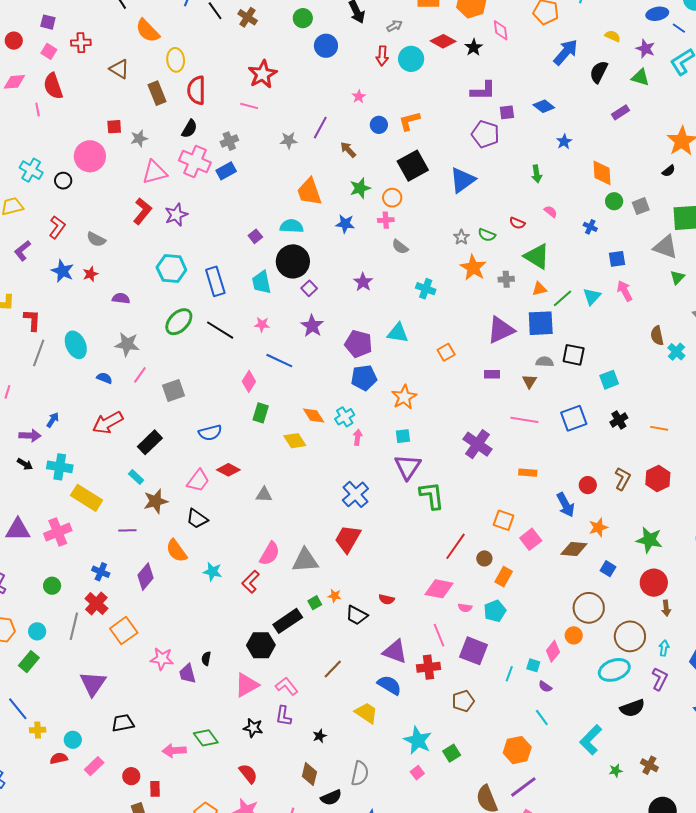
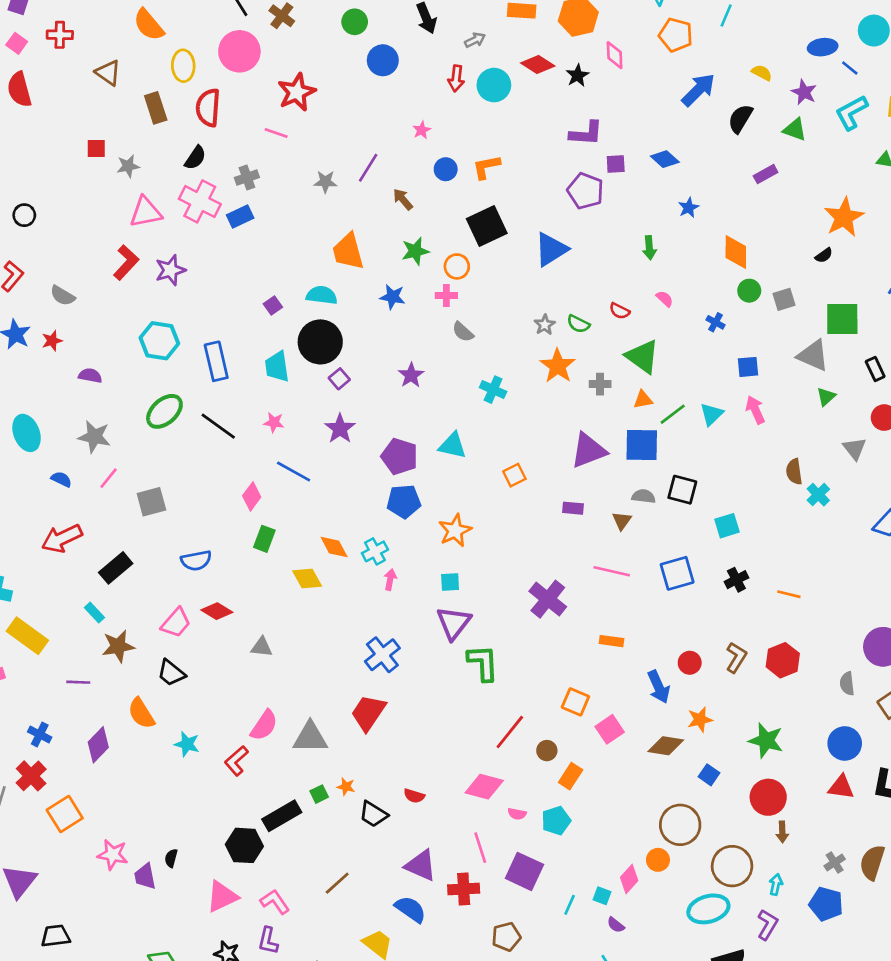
pink circle: (90, 156) -> (239, 51), moved

